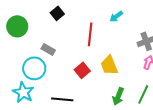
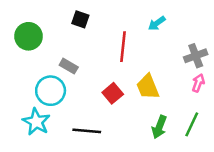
black square: (57, 13) -> (80, 19), turned -32

